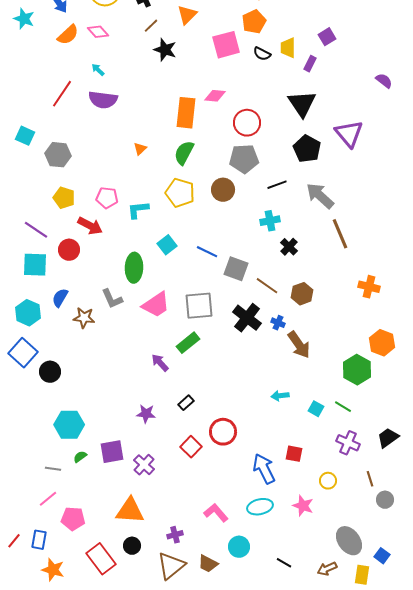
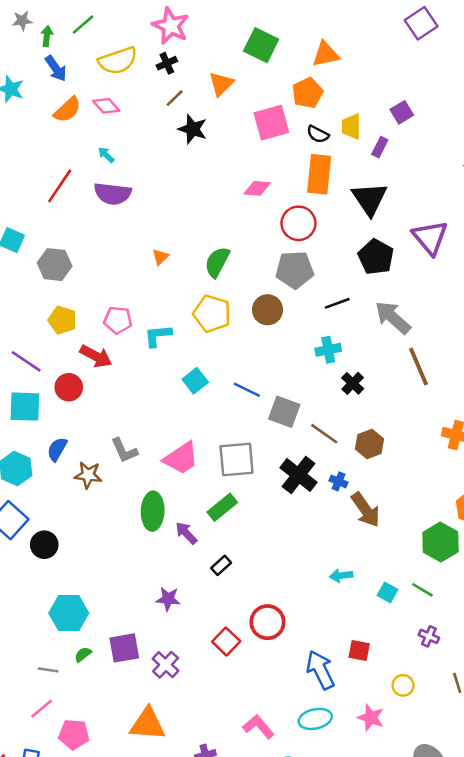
orange rectangle: (186, 113) -> (319, 174), moved
green ellipse: (134, 268) -> (153, 511), moved
black rectangle: (186, 403) -> (221, 565), moved
purple cross: (348, 443) -> (429, 636), size x0.7

